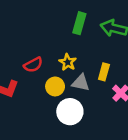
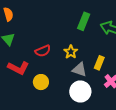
yellow circle: (55, 86) -> (41, 82), moved
white circle: (70, 112) -> (80, 91), moved

